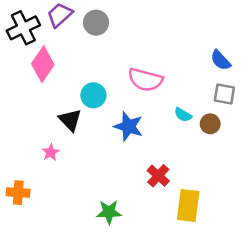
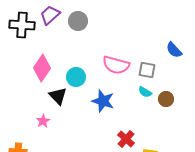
black cross: (23, 28) -> (22, 25), turned 30
pink diamond: (43, 64) -> (42, 68), moved
gray square: (224, 94) -> (147, 70), moved

